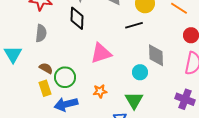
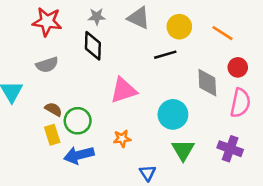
gray semicircle: (41, 33) -> (47, 65), turned 66
gray diamond: (156, 55) -> (207, 83), moved
cyan circle: (140, 72) -> (173, 114), size x1.5
green triangle: (134, 100) -> (183, 150), moved

